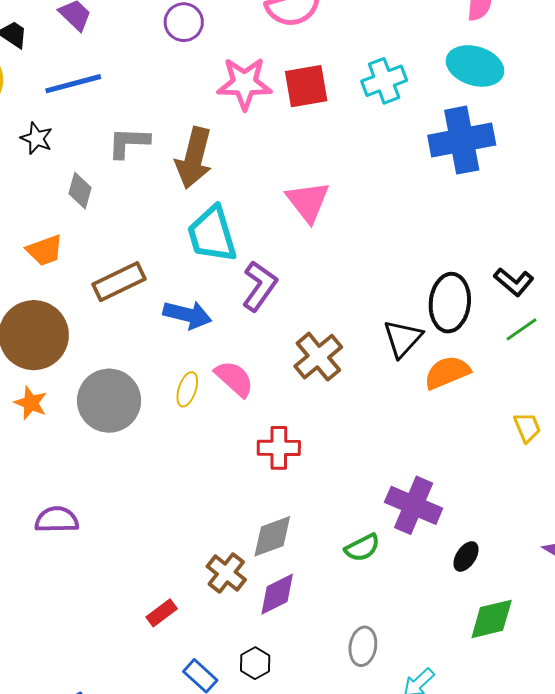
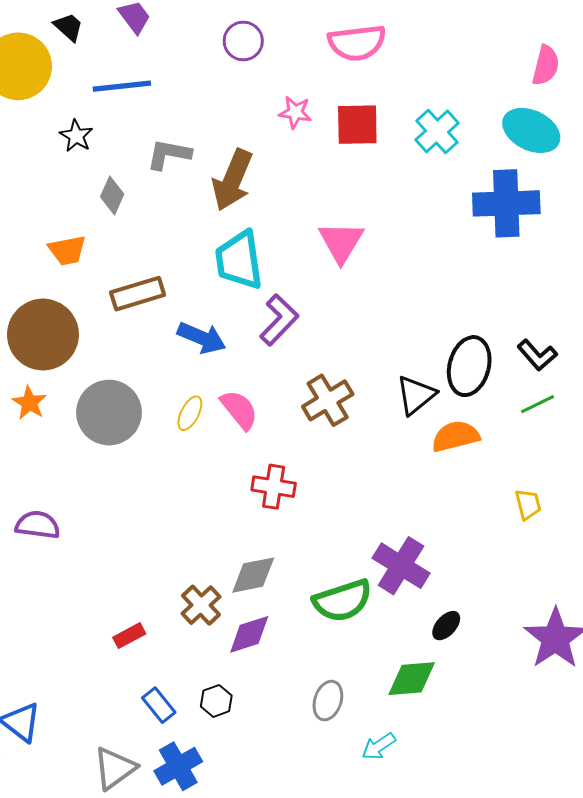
cyan cross: (384, 81) -> (437, 131), turned -30
pink star: (244, 83) -> (295, 112), size x0.6
green semicircle: (362, 548) -> (343, 601), size x1.6
green diamond: (492, 619) -> (412, 679), moved

